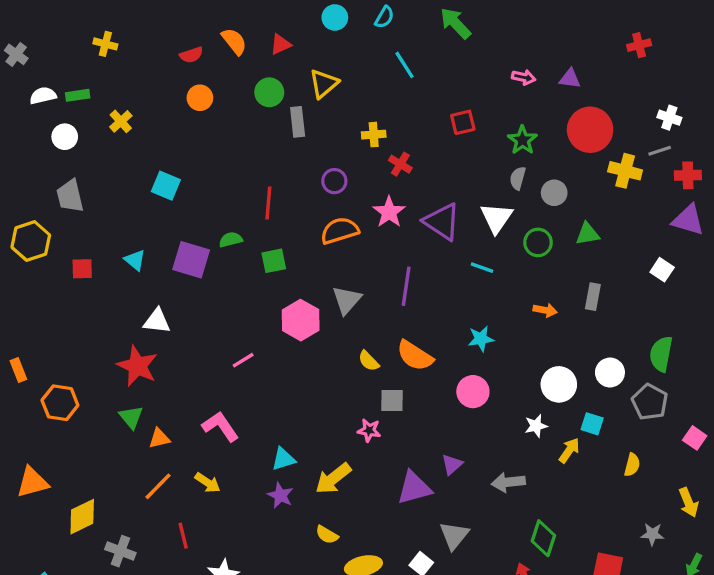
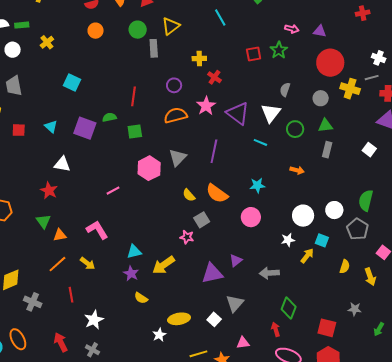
green star: (522, 140) -> (279, 50), moved
gray circle: (554, 193) -> (321, 98), moved
gray rectangle: (593, 297) -> (327, 150), moved
red star: (137, 366) -> (49, 191), size x0.7
gray square: (392, 400) -> (202, 220), turned -35
yellow arrow: (689, 502) -> (370, 277), moved
yellow semicircle: (327, 535) -> (141, 298), moved

